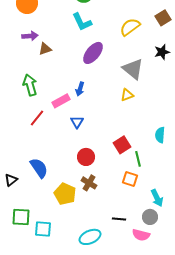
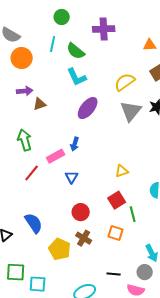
gray triangle: (133, 69) -> (131, 111), moved, turned 30
yellow triangle: (127, 95) -> (122, 171), moved
orange square: (130, 179) -> (116, 233), moved

